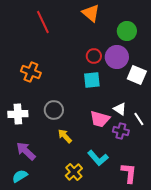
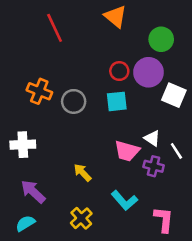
gray circle: (54, 110) -> (74, 101), moved
yellow cross: (74, 172) -> (81, 218), moved

